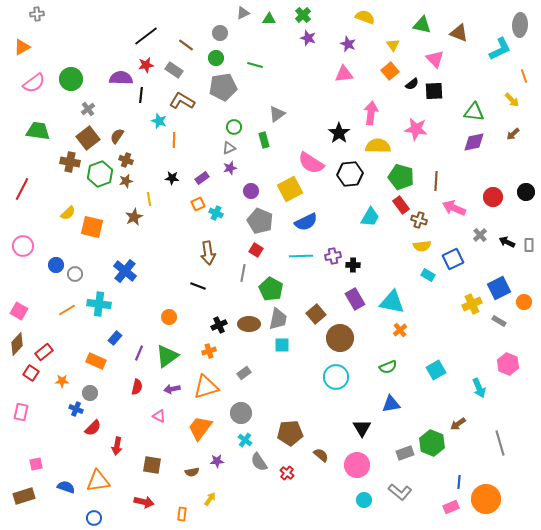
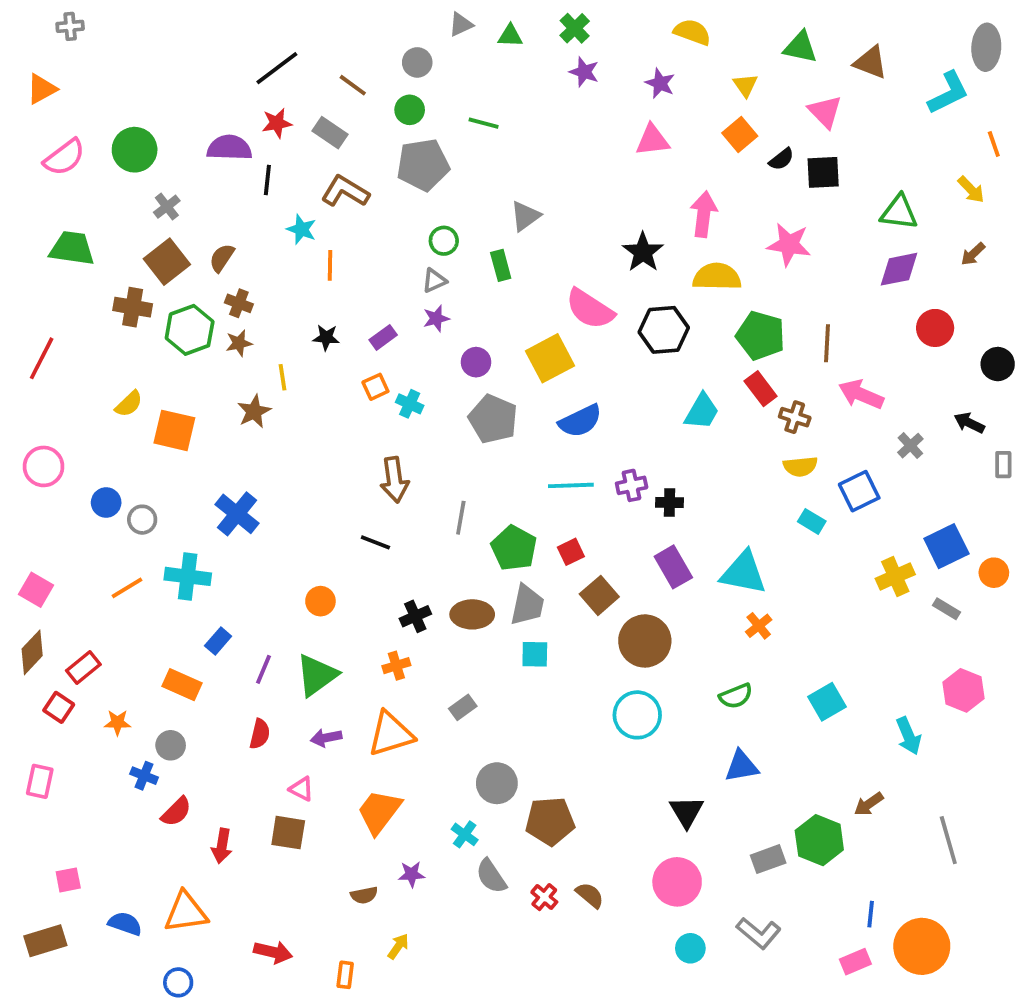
red circle: (493, 197) -> (935, 328), moved
black arrow: (507, 242) -> (969, 423), moved
red square: (256, 250) -> (571, 552), moved, turned 32
gray circle: (241, 413) -> (497, 783), moved
brown semicircle: (321, 455) -> (590, 895), moved
brown square: (152, 465) -> (288, 833), moved

